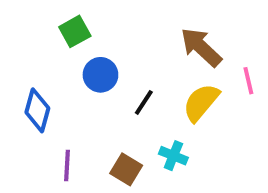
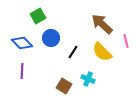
yellow semicircle: (201, 102) -> (102, 52), turned -85
blue diamond: (37, 110) -> (22, 43), moved, turned -60
purple line: (67, 166) -> (22, 71), moved

